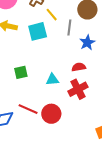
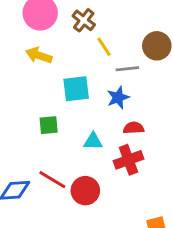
gray line: (69, 28) -> (127, 69), turned 70
cyan square: (38, 31) -> (76, 89), moved
blue star: (87, 43) -> (118, 97), moved

